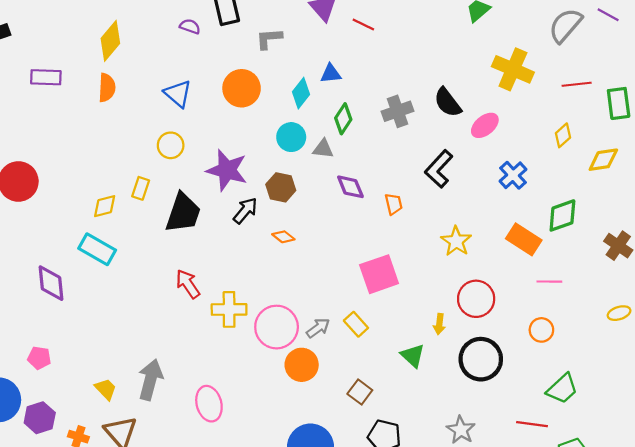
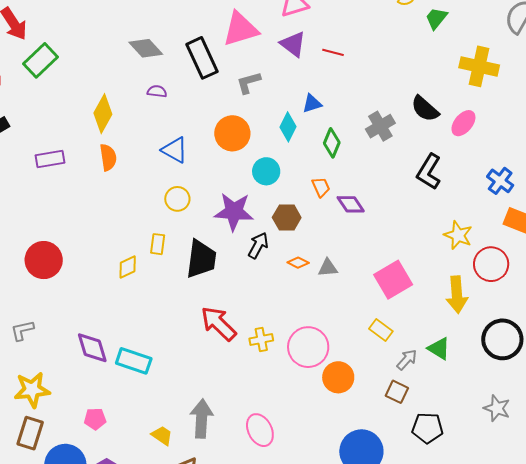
purple semicircle: (190, 26) -> (157, 91), moved
cyan circle: (291, 137) -> (266, 171), moved
gray triangle: (323, 149) -> (328, 268), moved
blue cross: (513, 175) -> (500, 181), moved
orange trapezoid: (394, 204) -> (321, 187), moved
cyan rectangle: (97, 249) -> (134, 361), moved
red arrow: (188, 284) -> (219, 324), size x1.4
red circle: (476, 299) -> (491, 264), moved
yellow cross: (229, 309) -> (261, 340), size x0.7
yellow arrow: (439, 324) -> (457, 295), moved, size x1.8
gray arrow: (318, 328) -> (407, 360), moved

